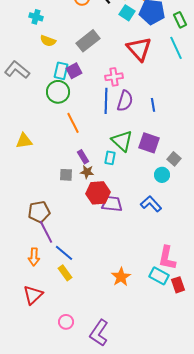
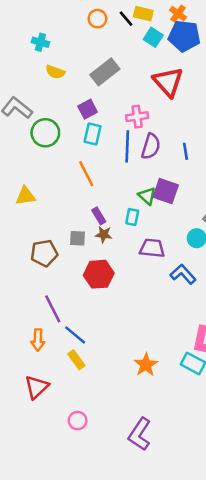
cyan rectangle: (61, 71) -> (92, 134), moved
green circle: (58, 92) -> (45, 133), moved
green triangle: (122, 141) -> (147, 196), size x0.7
purple square: (149, 143) -> (166, 191), moved
red hexagon: (98, 193) -> (99, 274), moved
purple trapezoid: (112, 204) -> (152, 248), moved
brown pentagon: (39, 212) -> (44, 253), moved
purple L-shape: (99, 333) -> (140, 434), moved

